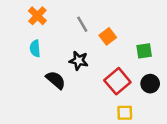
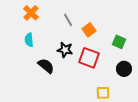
green square: (144, 51) -> (119, 42), turned 32
red square: (117, 81) -> (89, 58), moved, turned -30

